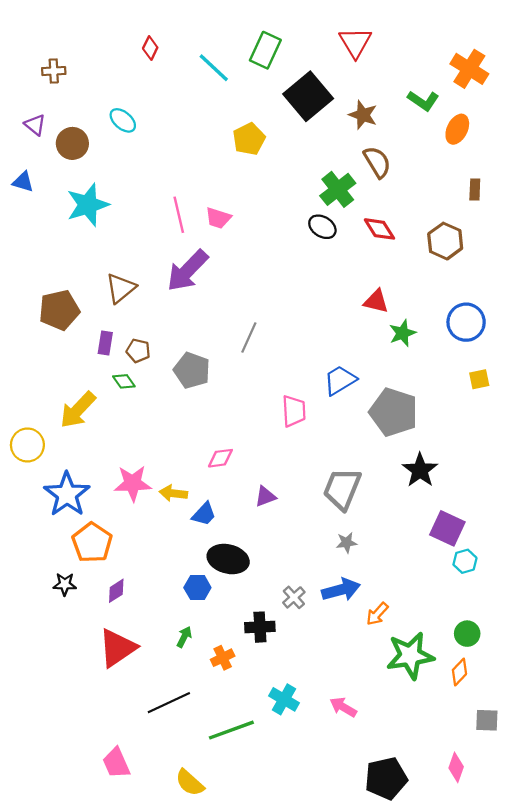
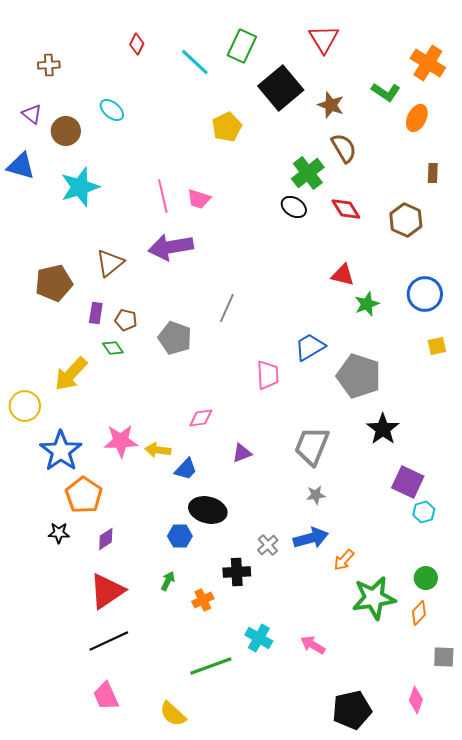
blue triangle: (23, 182) -> (21, 166), size x1.4
purple arrow: (188, 271) -> (171, 247), turned 36
black line: (169, 703) -> (109, 641), moved

